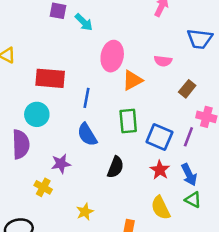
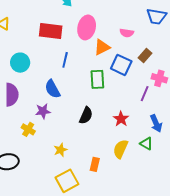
red rectangle: (50, 78) -> (51, 31), moved
cyan circle: (37, 114) -> (20, 63), moved
blue semicircle: (87, 135) -> (53, 89), moved
blue square: (159, 137) -> (121, 65), moved
blue arrow: (189, 175) -> (156, 123), moved
yellow semicircle: (161, 208) -> (120, 149), turned 48

